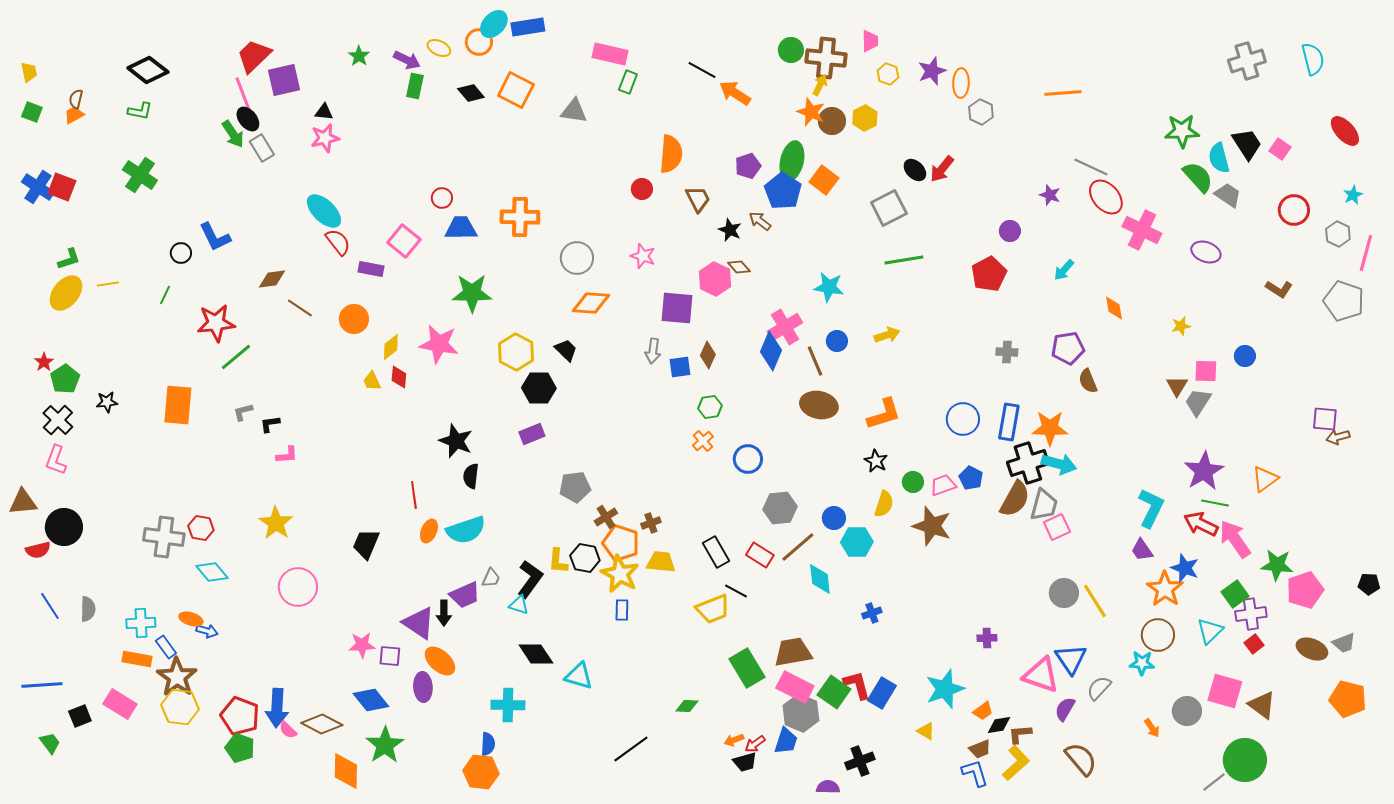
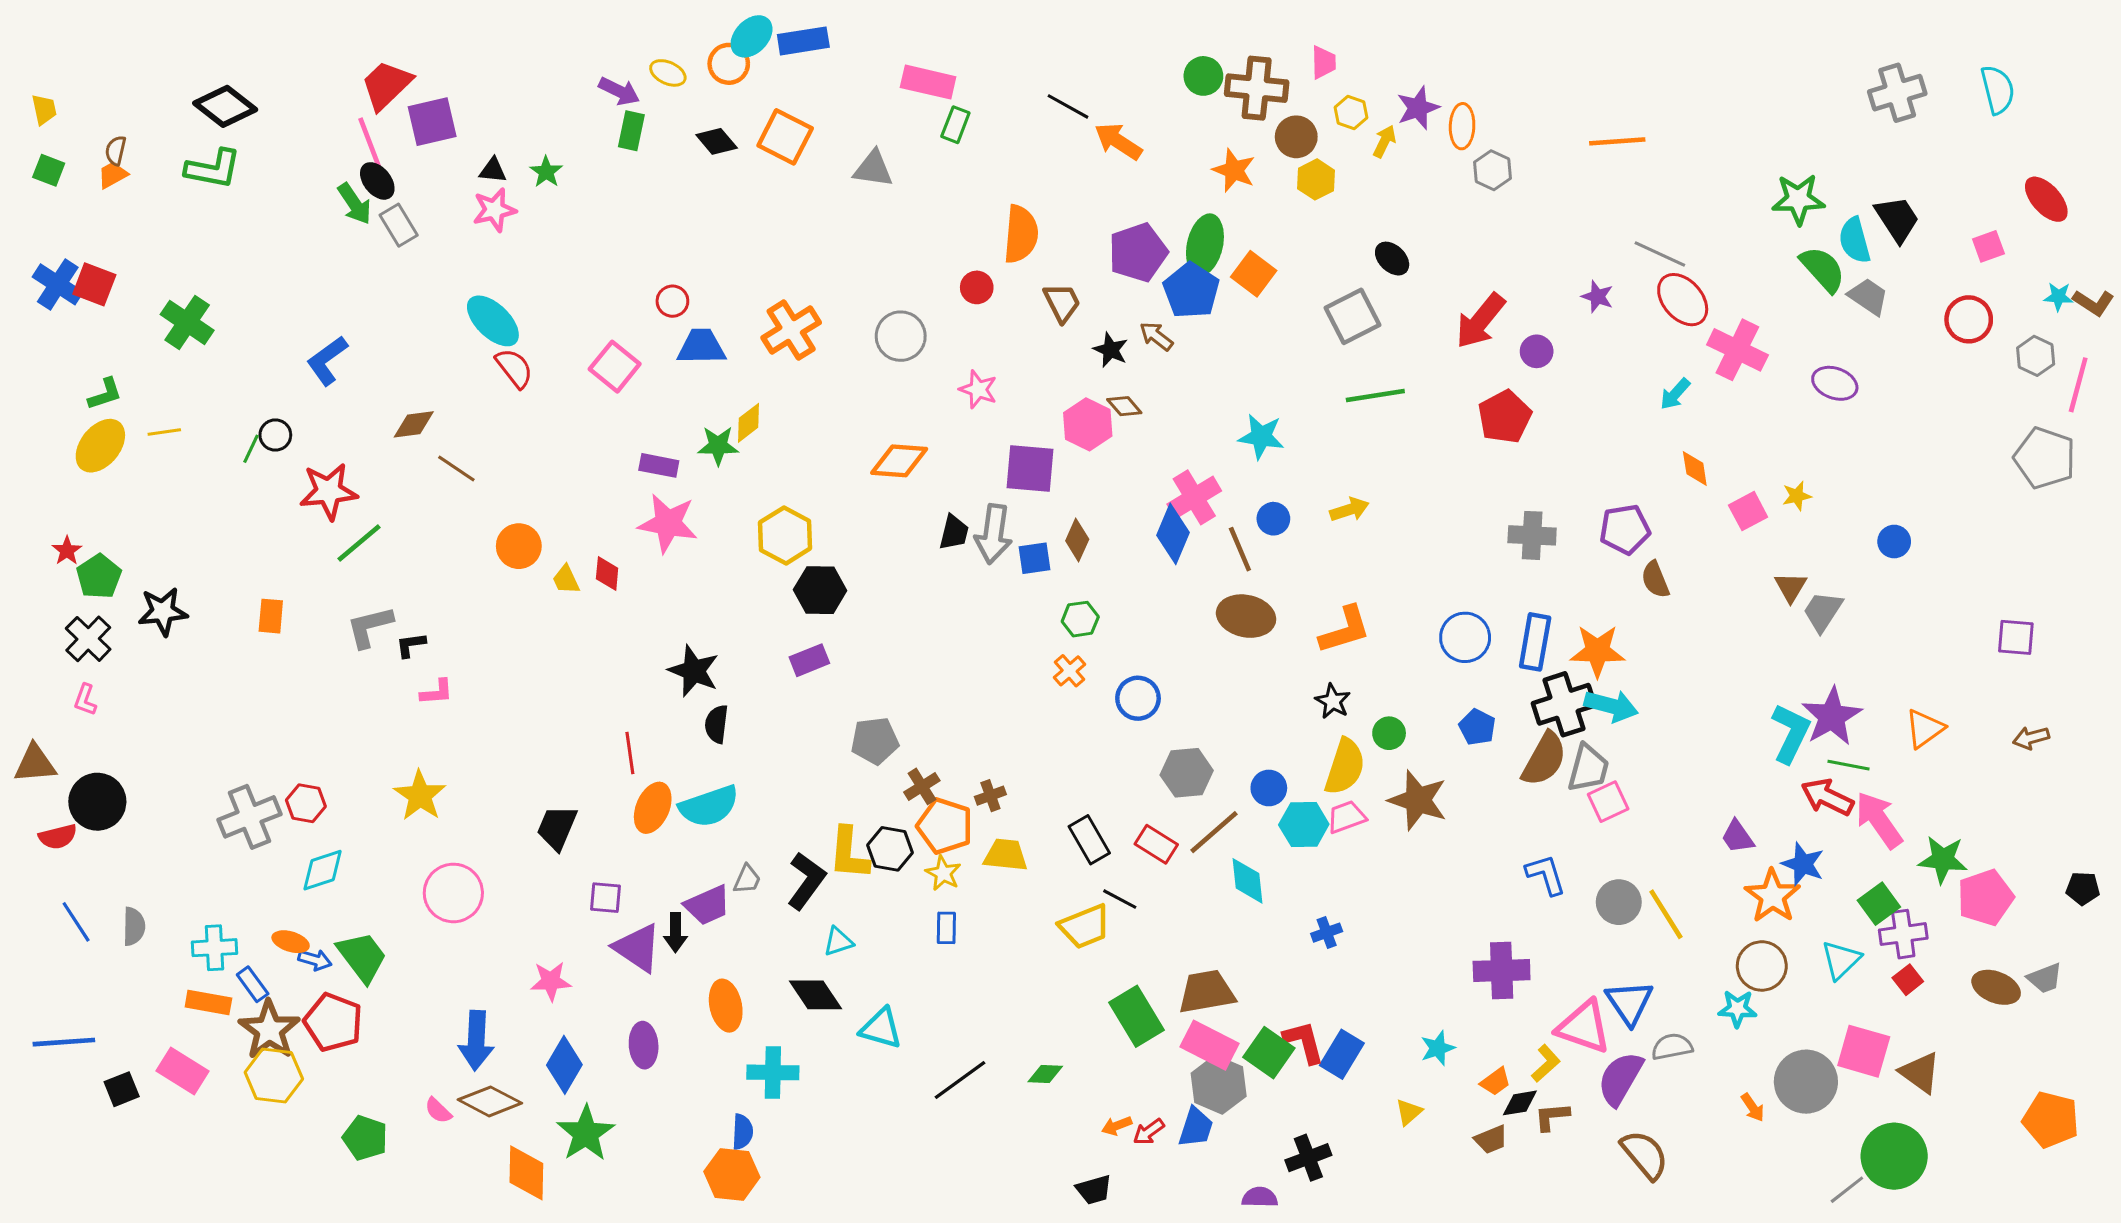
green star: (359, 56) -> (546, 172), moved
yellow arrow: (820, 85) -> (1384, 141), moved
green L-shape: (140, 111) -> (213, 169), size x1.5
brown circle: (832, 121) -> (1296, 137), moved
pink square: (1280, 149) -> (1988, 246), moved, turned 35
purple pentagon: (748, 166) -> (1138, 252), size x1.5
red arrow: (942, 169) -> (1480, 321), moved, size x1.4
green cross: (140, 175) -> (187, 322), moved
cyan star: (1353, 195) -> (2058, 297), turned 30
orange cross: (520, 217) -> (791, 330), turned -33
blue L-shape: (215, 237) -> (327, 360), turned 80
black circle: (181, 253) -> (275, 435), moved
gray circle: (577, 258) -> (901, 336), moved
purple rectangle: (371, 269) -> (659, 465), moved
cyan arrow: (1064, 270) -> (1675, 394), moved
brown L-shape: (1279, 289) -> (2093, 303), moved
green star: (472, 293) -> (718, 446), size x0.7
orange circle: (354, 319) -> (519, 546), moved
yellow diamond: (391, 347) -> (749, 423), moved
black trapezoid: (566, 350) -> (954, 532), moved, turned 60
gray arrow: (653, 351) -> (993, 534), size x1.5
gray cross: (1007, 352) -> (1532, 535), size x1.4
pink square: (1206, 371) -> (1748, 511), moved, turned -30
black star: (107, 402) -> (163, 612), size x1.5
orange rectangle: (178, 405) -> (271, 616), size x0.6
gray L-shape: (243, 412) -> (370, 627), size x1.6
brown arrow: (1338, 437) -> (2031, 738), moved
pink L-shape: (56, 460) -> (85, 700), size x0.7
pink trapezoid: (943, 485) -> (1346, 817), moved
yellow semicircle: (884, 504) -> (1345, 767), size x1.4
cyan L-shape: (1151, 508) -> (1791, 733), moved
orange ellipse: (429, 531) -> (653, 808), size x1.4
gray cross: (164, 537) -> (250, 817), turned -30
yellow L-shape: (558, 561) -> (849, 853), size x1.4
cyan diamond: (212, 572) -> (323, 870), turned -68
yellow star: (620, 574) -> (943, 873), size x0.6
cyan triangle: (519, 605) -> (838, 942), moved, turned -35
purple cross: (987, 638) -> (1502, 971), size x1.8
purple square: (390, 656) -> (606, 898), moved
orange ellipse: (440, 661) -> (726, 1006), moved, turned 36
gray semicircle: (1099, 688) -> (1672, 1047), turned 36
cyan star: (945, 689) -> (1438, 1048), size x0.6
orange pentagon: (1348, 699) -> (2051, 1120), moved
blue diamond: (371, 700) -> (564, 1065), turned 69
blue arrow: (277, 708) -> (476, 1041), moved
purple semicircle: (1065, 709) -> (1620, 1079), size x1.5
gray circle: (1187, 711) -> (1806, 1082), size x1.4
red pentagon: (240, 716) -> (333, 1022), moved
yellow triangle: (926, 731) -> (1409, 1112), turned 48
green trapezoid: (50, 743) -> (362, 957), moved, size x1.6
black line: (631, 749) -> (960, 1080), moved
black trapezoid: (745, 762) -> (1094, 1190), moved
yellow L-shape: (1016, 763) -> (1546, 1063), moved, size x0.7
blue L-shape: (975, 773) -> (1546, 875), moved

